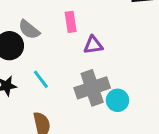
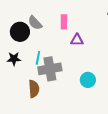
cyan line: (41, 79) -> (38, 58), turned 40
gray cross: (92, 88) -> (50, 69), moved

